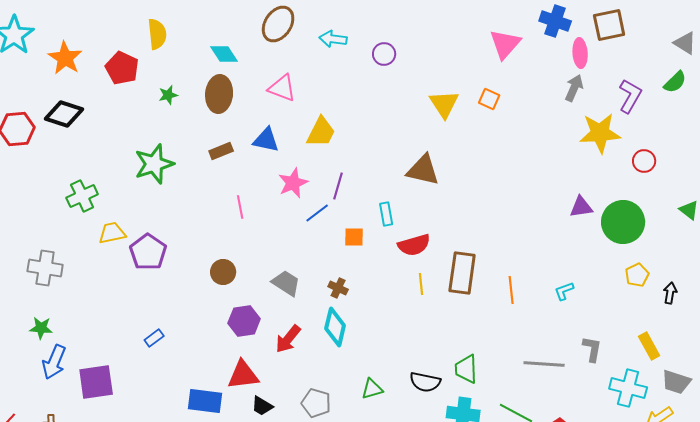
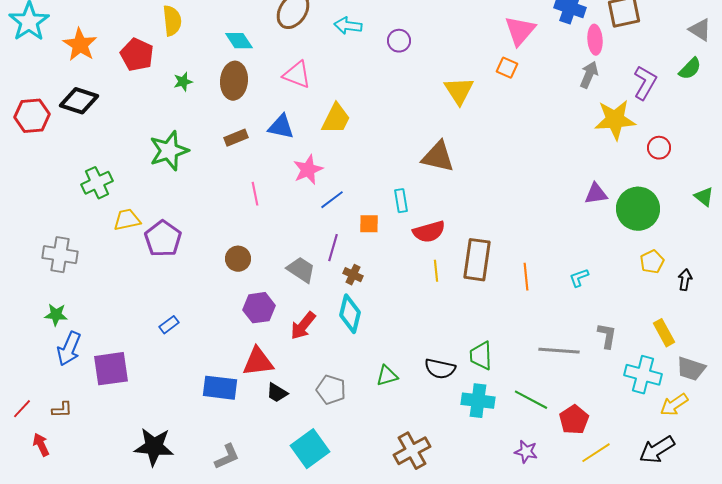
orange square: (489, 99) -> (507, 68), moved
purple line: (338, 186) -> (333, 248), moved

